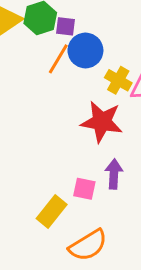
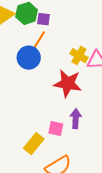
blue circle: (85, 51) -> (29, 58), moved

